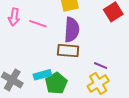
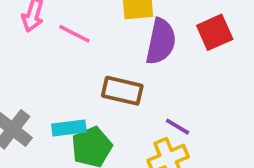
purple semicircle: (72, 30) -> (161, 41), moved

